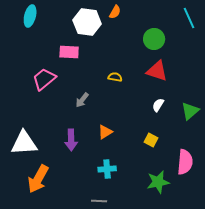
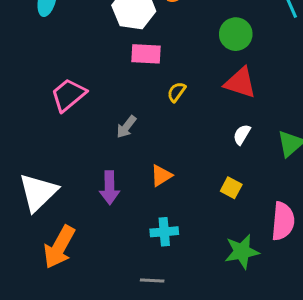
pink rectangle: (69, 52) -> (146, 54), moved
yellow semicircle: (115, 77) -> (176, 92), turned -64
white triangle: (24, 143) -> (38, 192), turned -40

